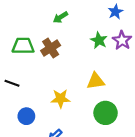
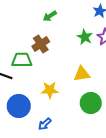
green trapezoid: (23, 46) -> (22, 60), moved
blue circle: (26, 116) -> (19, 106), size x1.5

